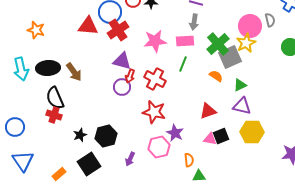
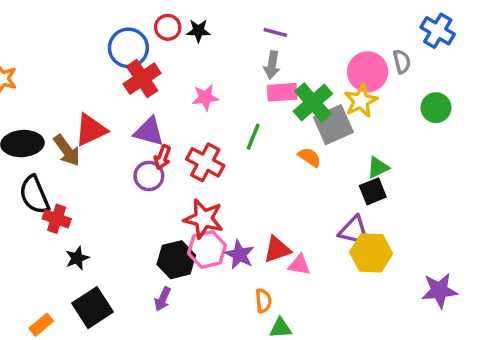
red triangle: (88, 26) -> (91, 130), moved, turned -30
pink star: (155, 41) -> (205, 97), size x0.7
pink rectangle: (185, 41) -> (282, 92), moved
green triangle: (240, 85) -> (378, 167), moved
purple triangle: (242, 106) -> (354, 231), moved
red triangle: (208, 111) -> (277, 249), moved
red cross: (54, 115) -> (57, 219), moved
black hexagon: (106, 136) -> (176, 260), moved
black square: (221, 136) -> (373, 191), moved
pink hexagon: (159, 147) -> (207, 249), moved

